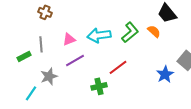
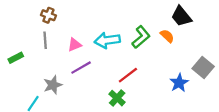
gray line: (41, 44) -> (45, 40), moved
green rectangle: (24, 56) -> (16, 58), moved
green cross: (99, 86) -> (117, 98), moved, turned -35

